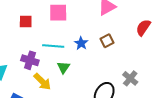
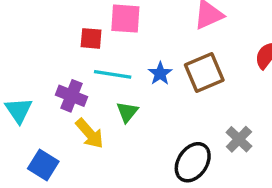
red square: (26, 22) -> (91, 38), moved
brown square: (107, 41) -> (204, 72), size x1.6

